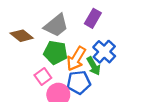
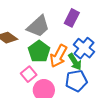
green pentagon: (56, 52) -> (39, 51), turned 30
blue pentagon: (79, 82) -> (76, 81), moved

